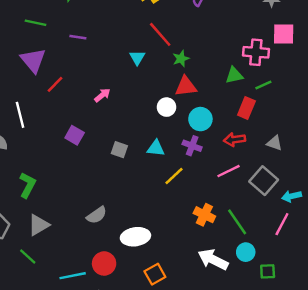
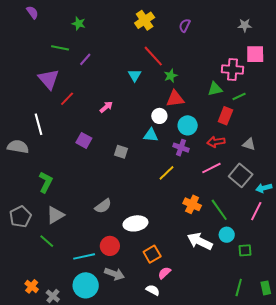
green line: (35, 23) -> (60, 48), moved
purple line: (78, 37) -> (85, 59), turned -56
cyan triangle: (156, 148) -> (151, 135), moved

